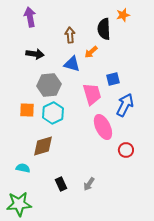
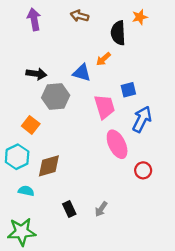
brown arrow: (70, 35) -> (80, 16), moved, turned -70
black arrow: (35, 54) -> (36, 74), moved
orange square: (27, 110) -> (31, 125), turned 35
cyan hexagon: (53, 113) -> (17, 157), moved

